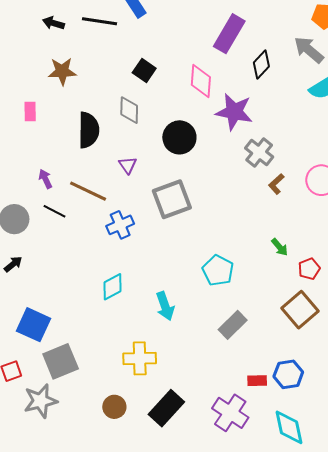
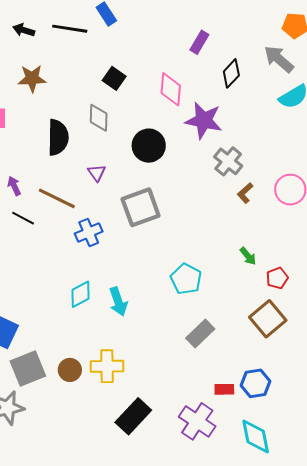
purple rectangle: (229, 34) -> (199, 42), size x0.6
cyan arrow: (165, 306) -> (118, 302), moved
brown circle: (114, 407) -> (70, 370), moved

